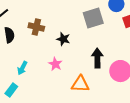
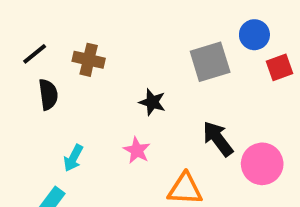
brown cross: (36, 27) -> (89, 60), moved
black arrow: (97, 58) -> (218, 139), turned -36

